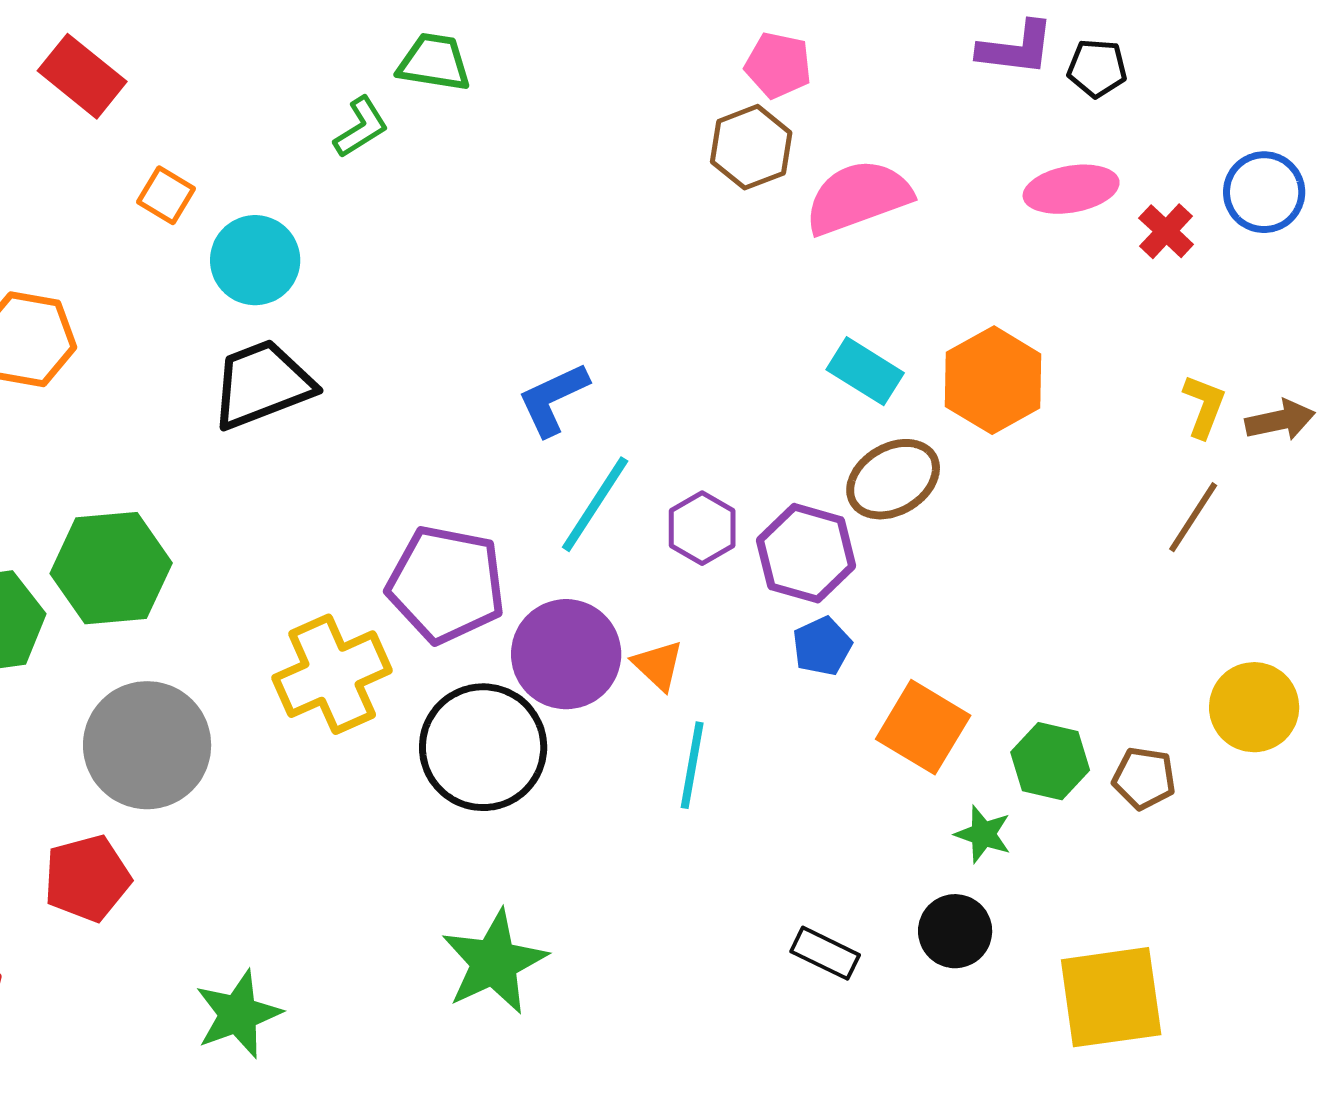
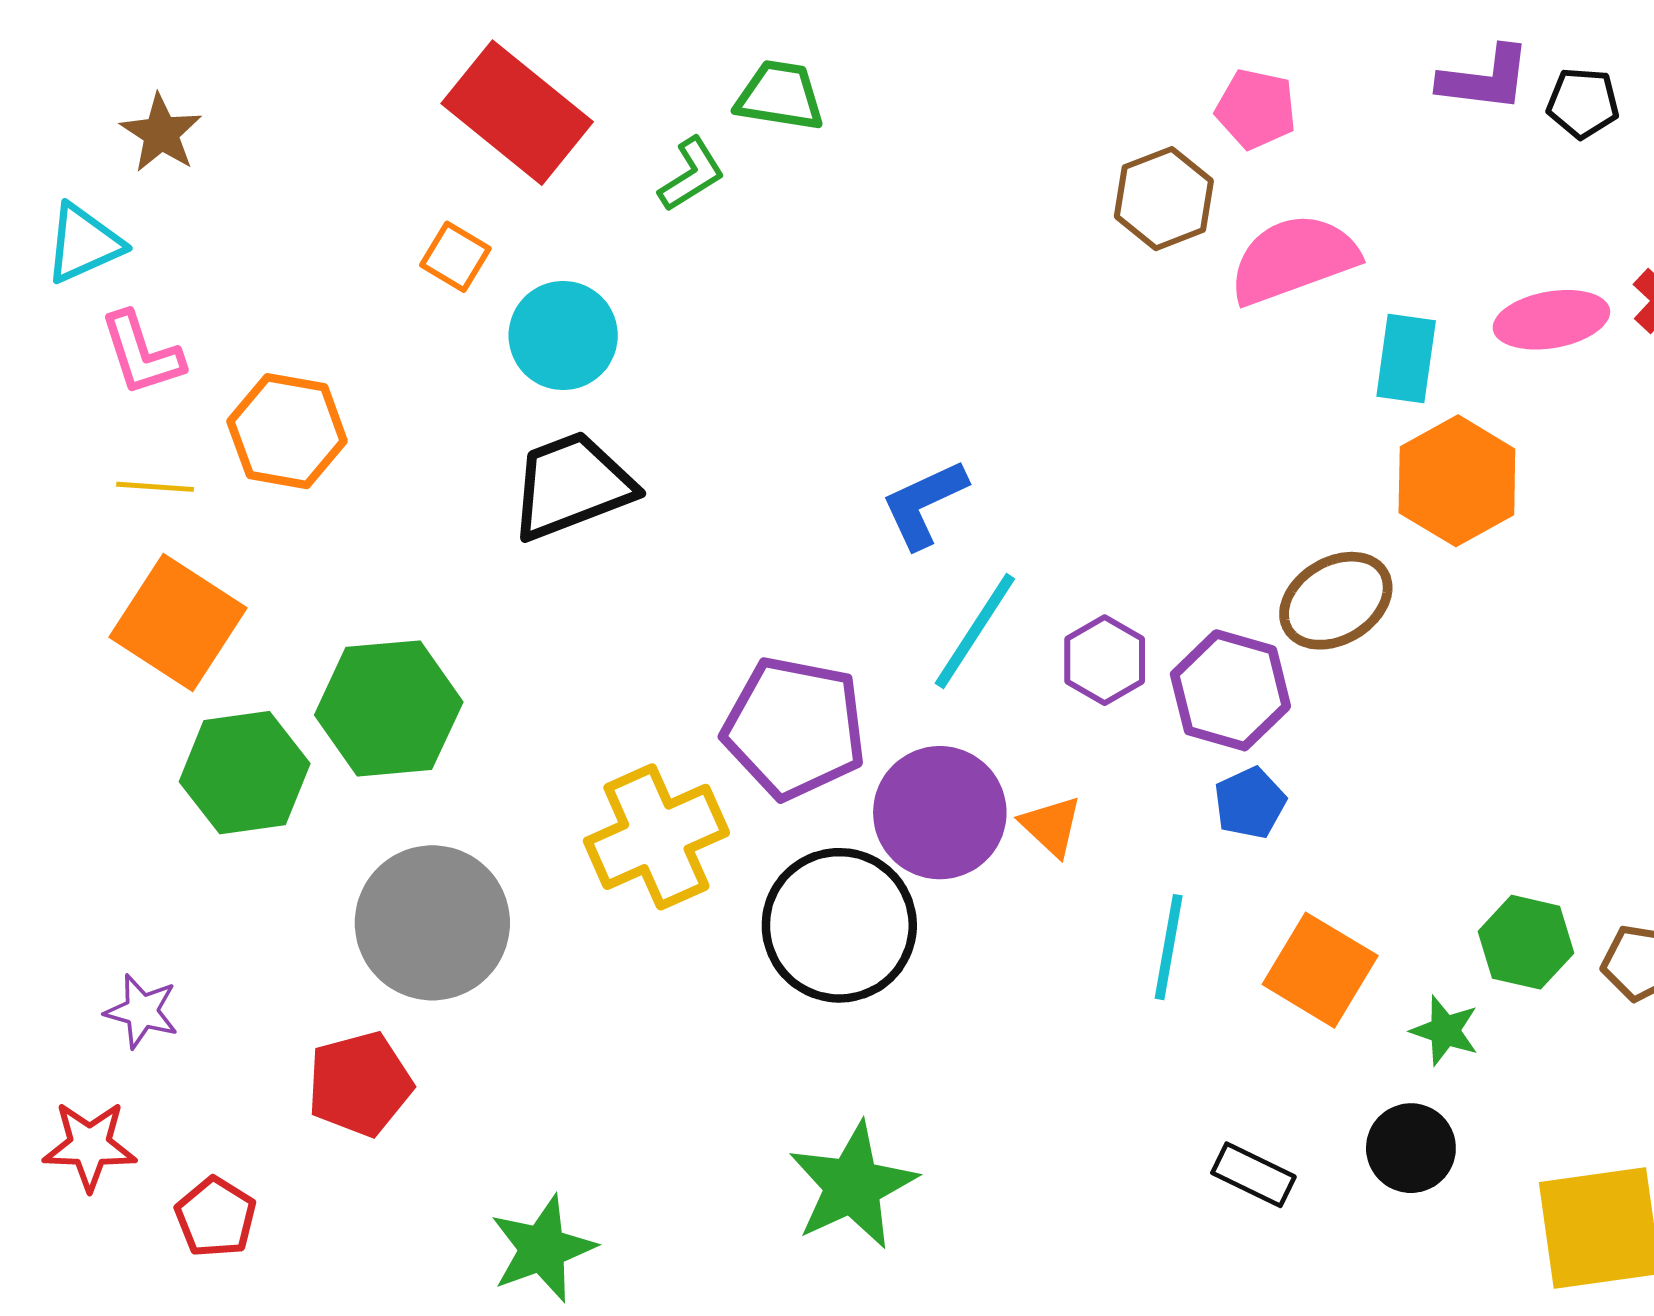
pink pentagon: (778, 65) -> (1256, 109), moved
red rectangle: (82, 76) -> (517, 113), moved, size x1.4
pink ellipse: (1071, 189) -> (1551, 320), moved
cyan rectangle: (865, 371) -> (1406, 358), moved, turned 66
orange square: (923, 727) -> (1320, 970), moved
cyan line: (692, 765) -> (1169, 947), moved

